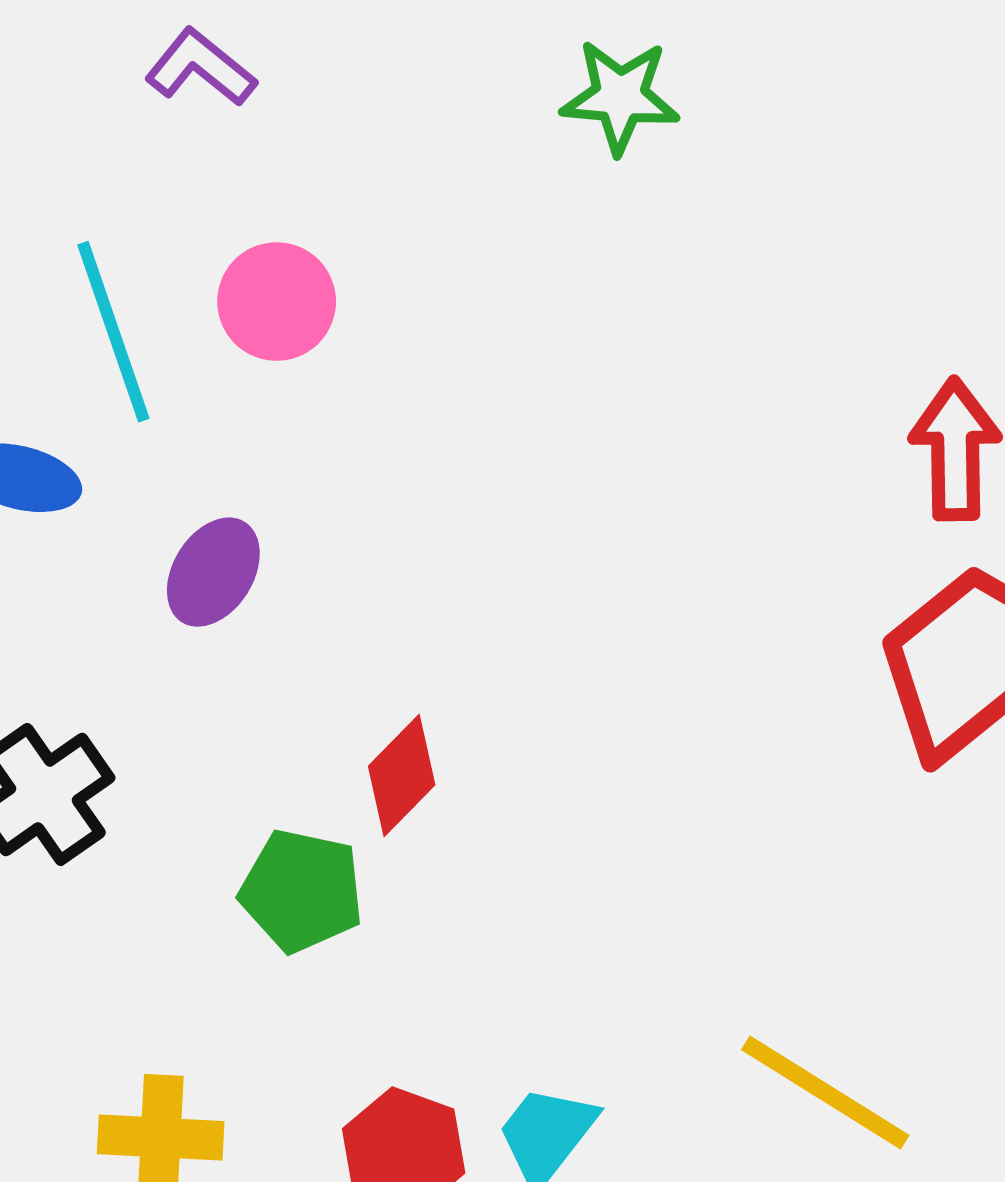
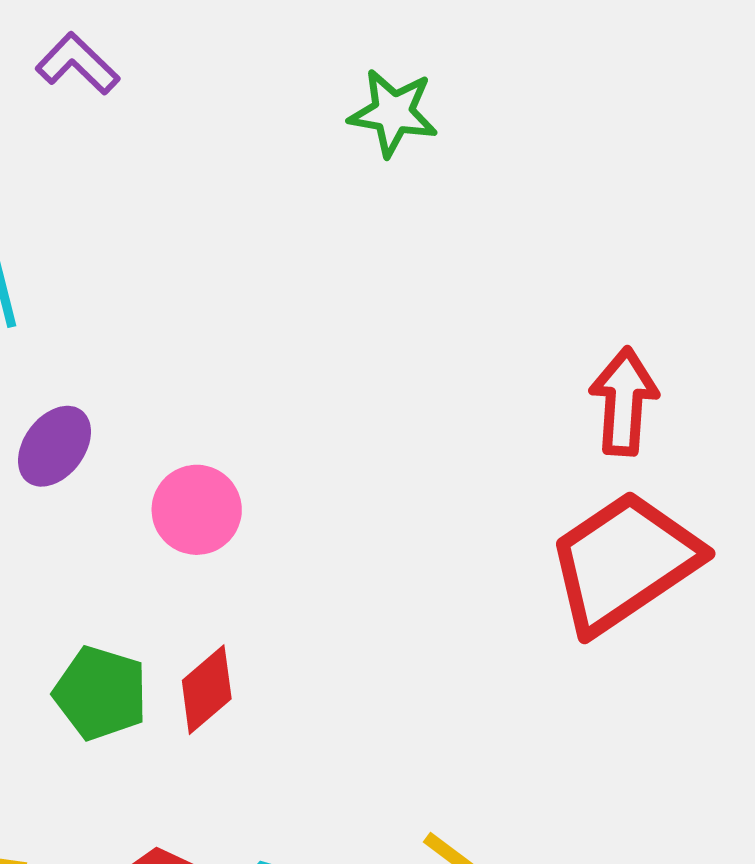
pink circle: (277, 302) -> (197, 510), moved
red diamond: (402, 776) -> (207, 690), moved

